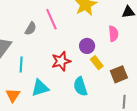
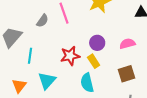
pink semicircle: (113, 34) -> (127, 44), moved, turned -105
yellow rectangle: (97, 63) -> (94, 61), moved
cyan triangle: (40, 88) -> (47, 81), turned -36

